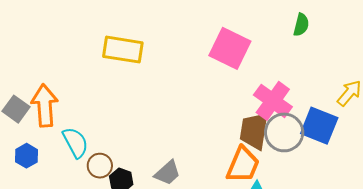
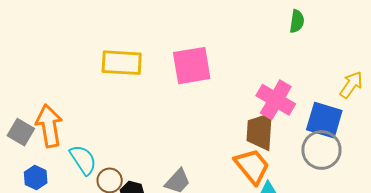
pink square: (230, 48) -> (192, 66), moved, turned -30
gray circle: (284, 132) -> (321, 150), moved
orange trapezoid: (243, 165) -> (252, 166), turned -57

